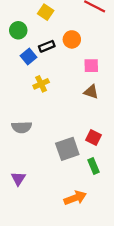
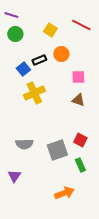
yellow square: (46, 12) -> (50, 30), moved
green circle: (18, 30) -> (15, 34), moved
yellow cross: (41, 84) -> (34, 93), size x1.5
gray semicircle: (22, 127) -> (24, 144), moved

